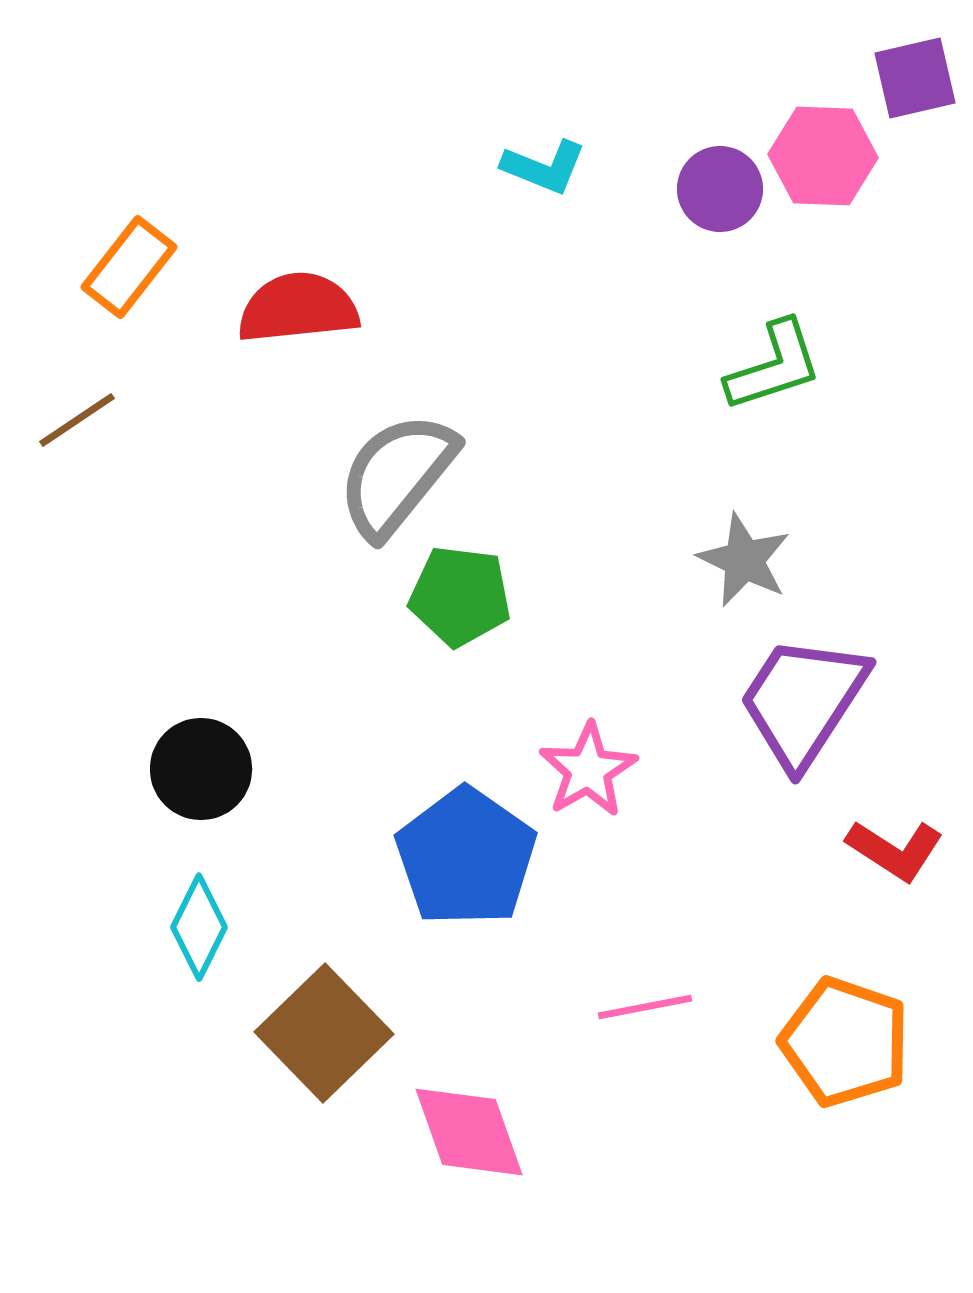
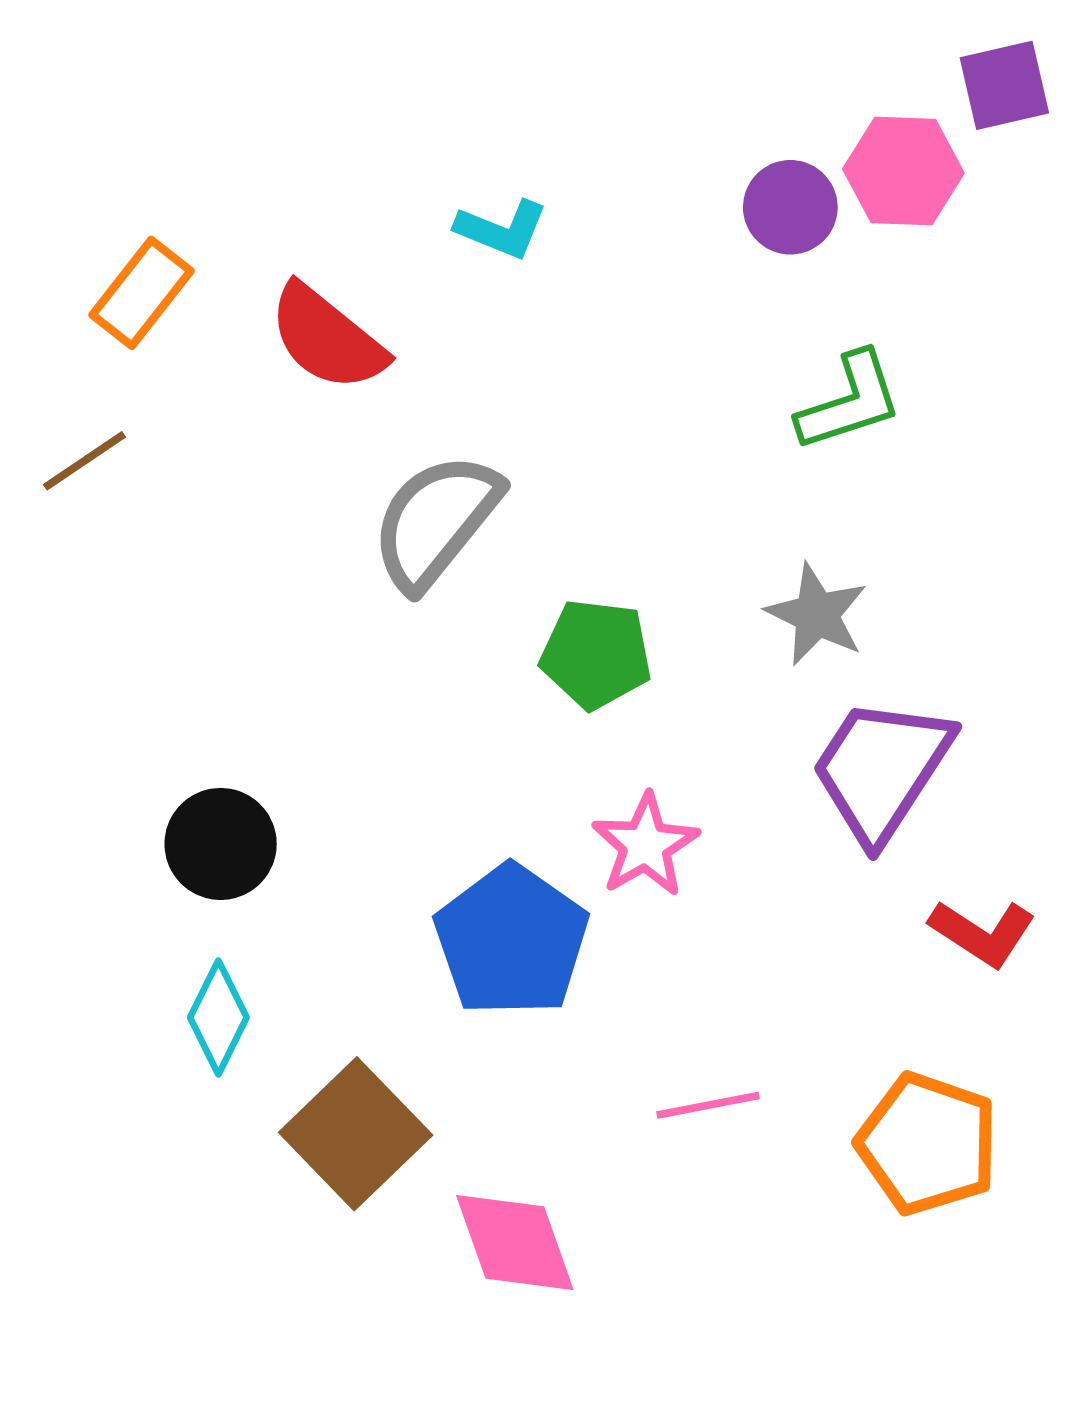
cyan L-shape: (544, 167) -> (502, 229), moved
red semicircle: (298, 308) -> (327, 338), turned -135
green pentagon: (460, 596) -> (596, 654), moved

